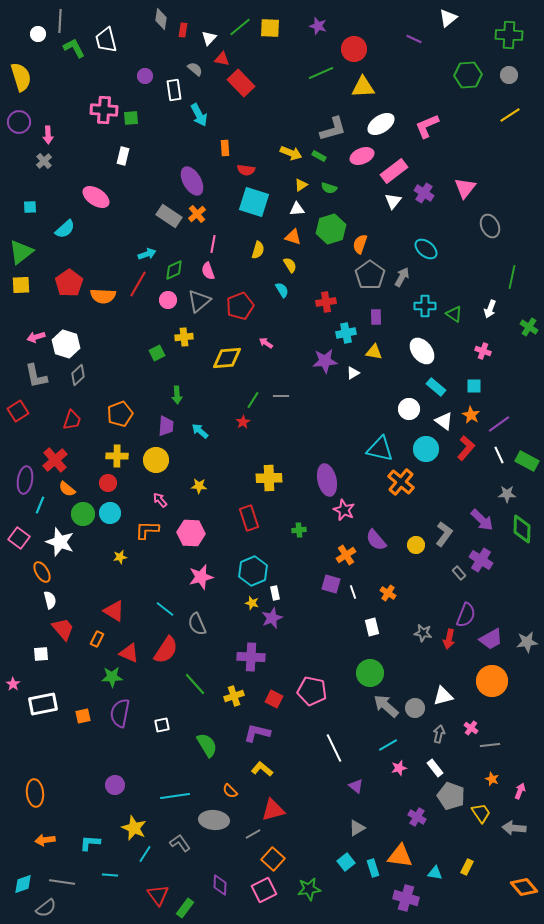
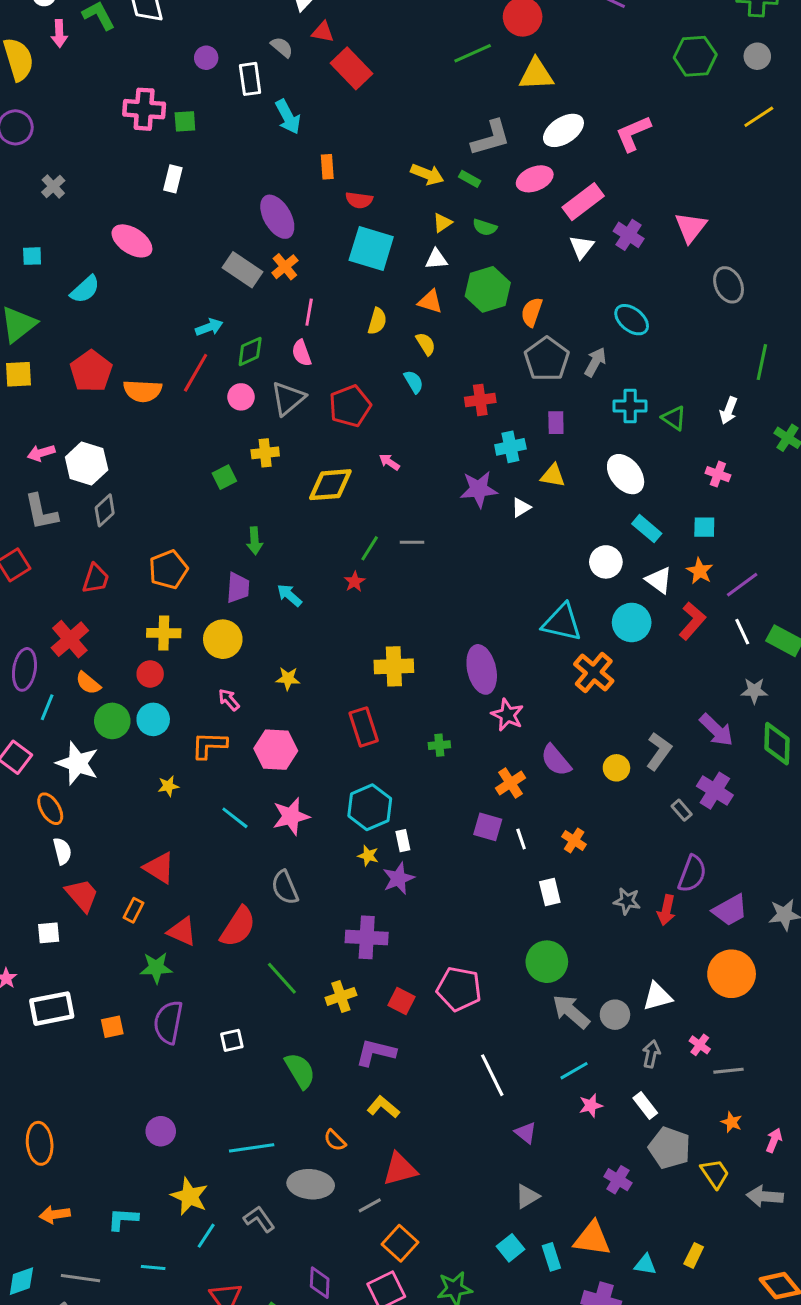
pink arrow: (48, 135) -> (59, 34), moved
cyan line: (165, 609) -> (235, 818), moved

